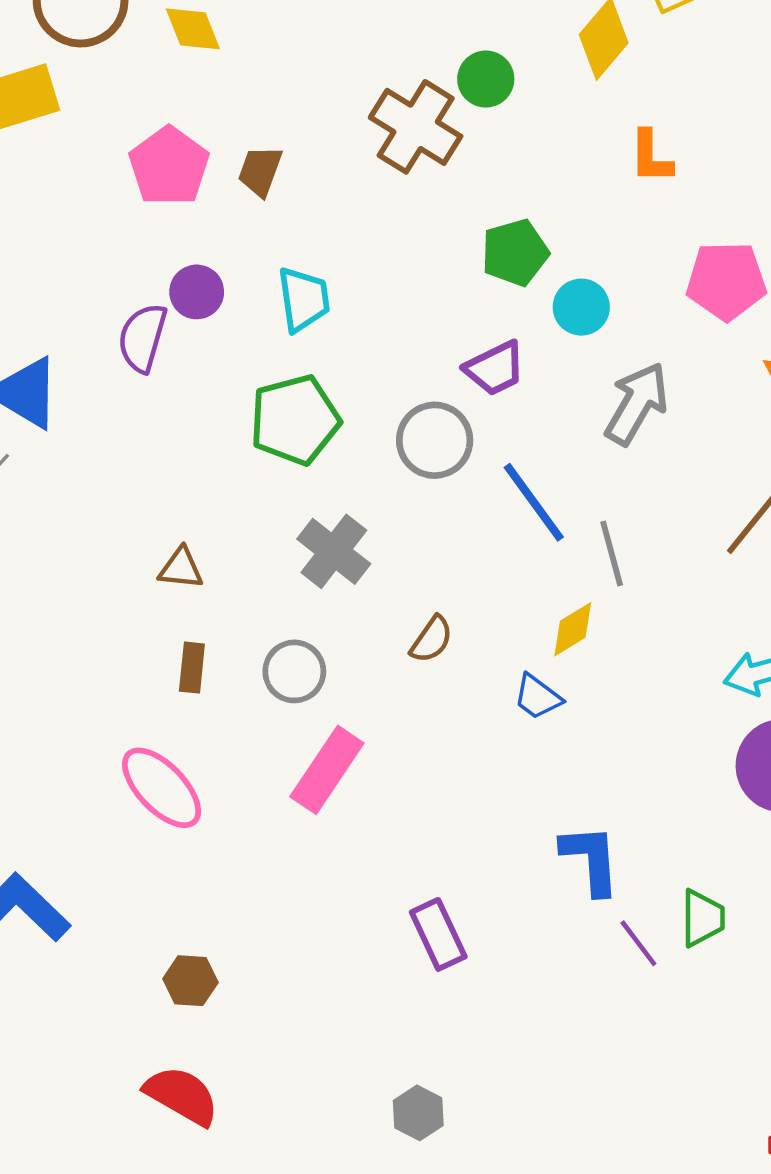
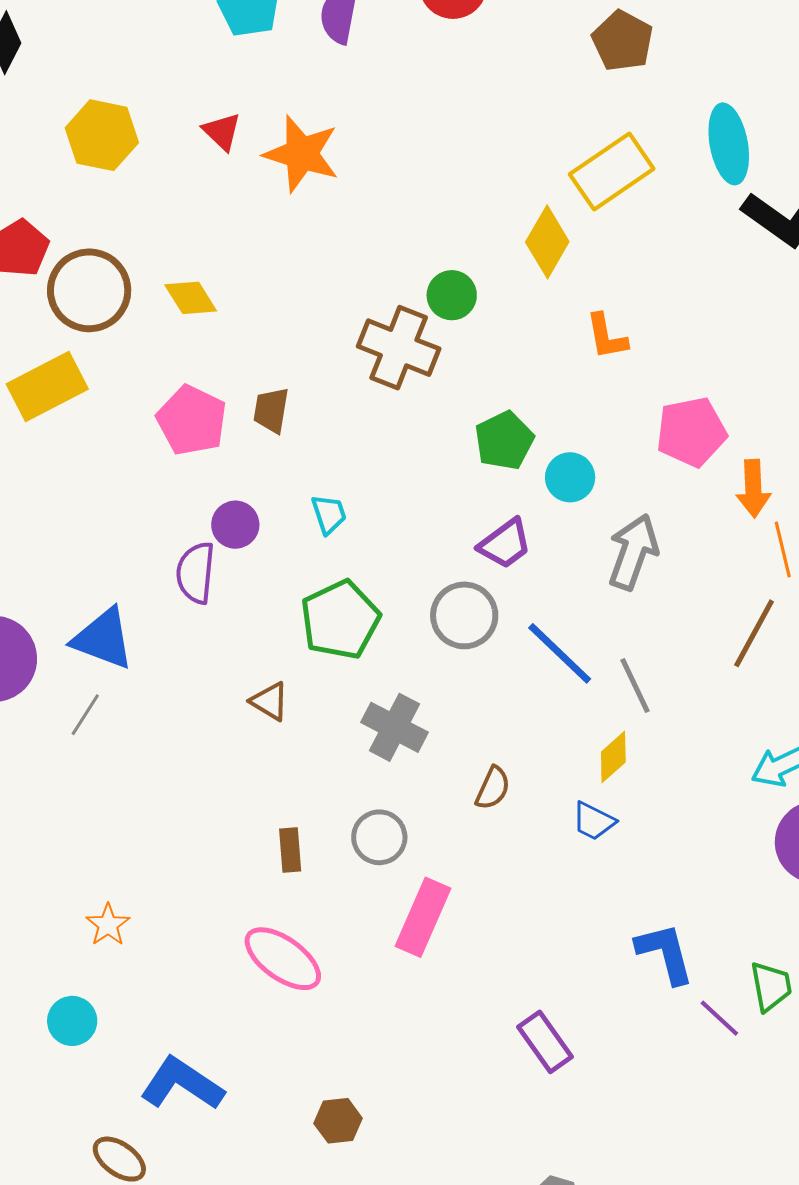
cyan trapezoid: (304, 299) -> (329, 514), size x0.7
brown triangle: (181, 568) -> (270, 701), moved, turned 36

